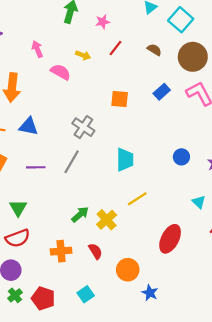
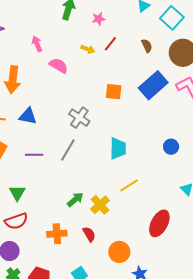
brown semicircle: (154, 50) -> (147, 46), turned 32
yellow arrow: (83, 55) -> (88, 49), moved
blue rectangle: (162, 92) -> (153, 85), size x1.8

